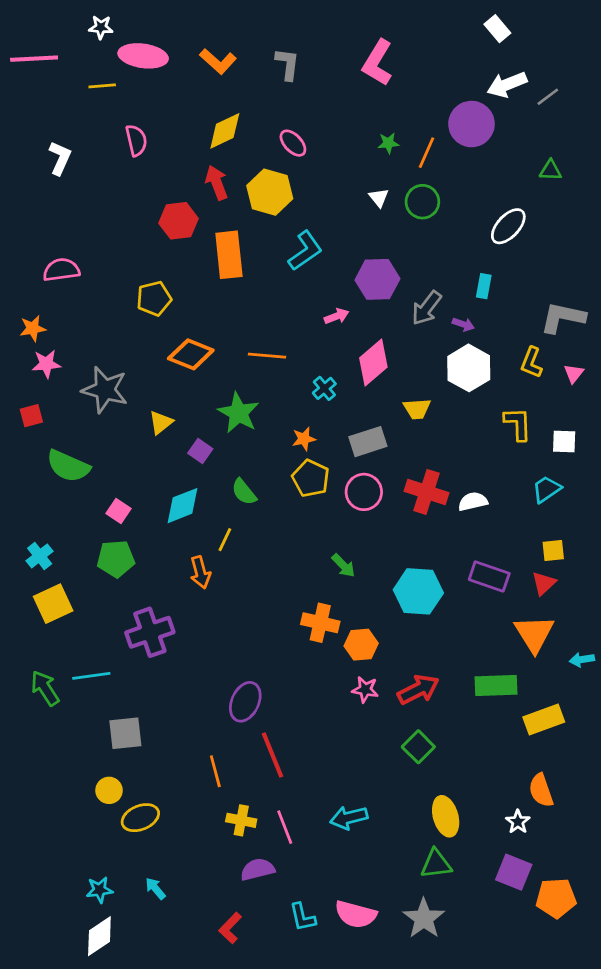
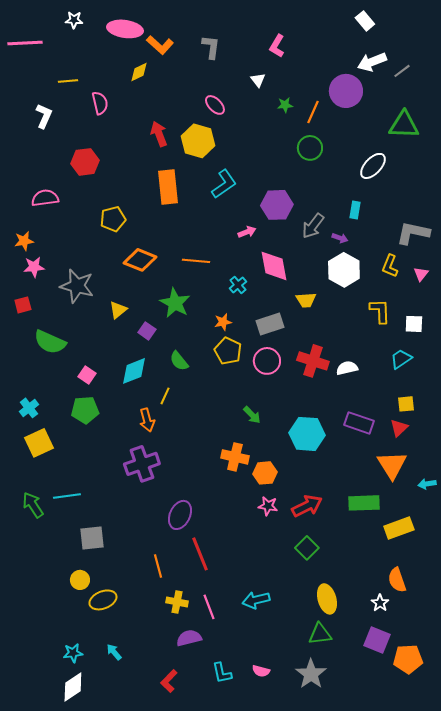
pink ellipse: (143, 56) -> (125, 29), moved
pink L-shape: (377, 63) -> (277, 46), size x0.7
yellow line: (102, 86) -> (68, 81), moved
yellow diamond: (225, 131) -> (139, 72), moved, size x0.7
green triangle: (551, 170) -> (404, 125), size x1.8
white triangle: (379, 198) -> (258, 80), moved
red hexagon: (179, 221) -> (85, 162), moved
pink diamond: (373, 362) -> (274, 266), turned -60
purple cross: (150, 632) -> (142, 464), moved
pink semicircle: (356, 914) -> (261, 671), size x0.6

